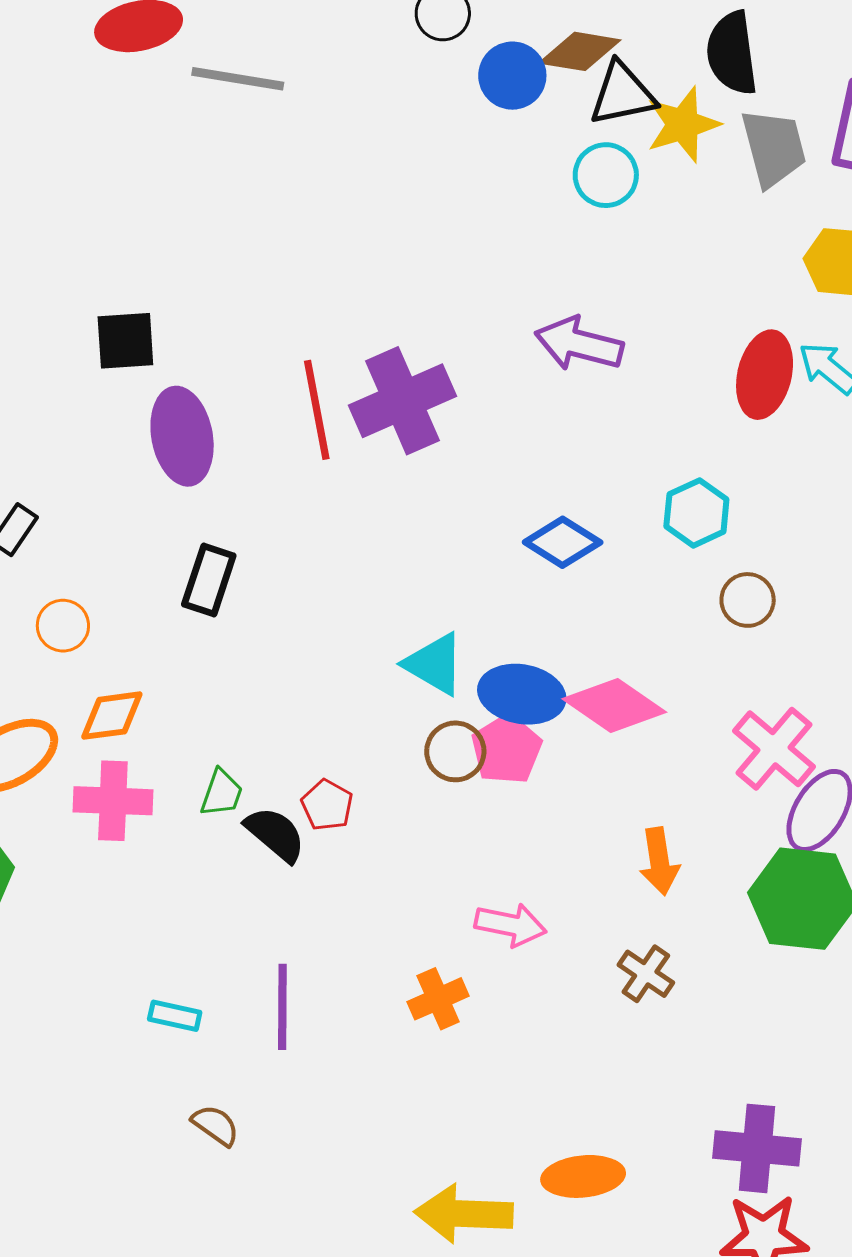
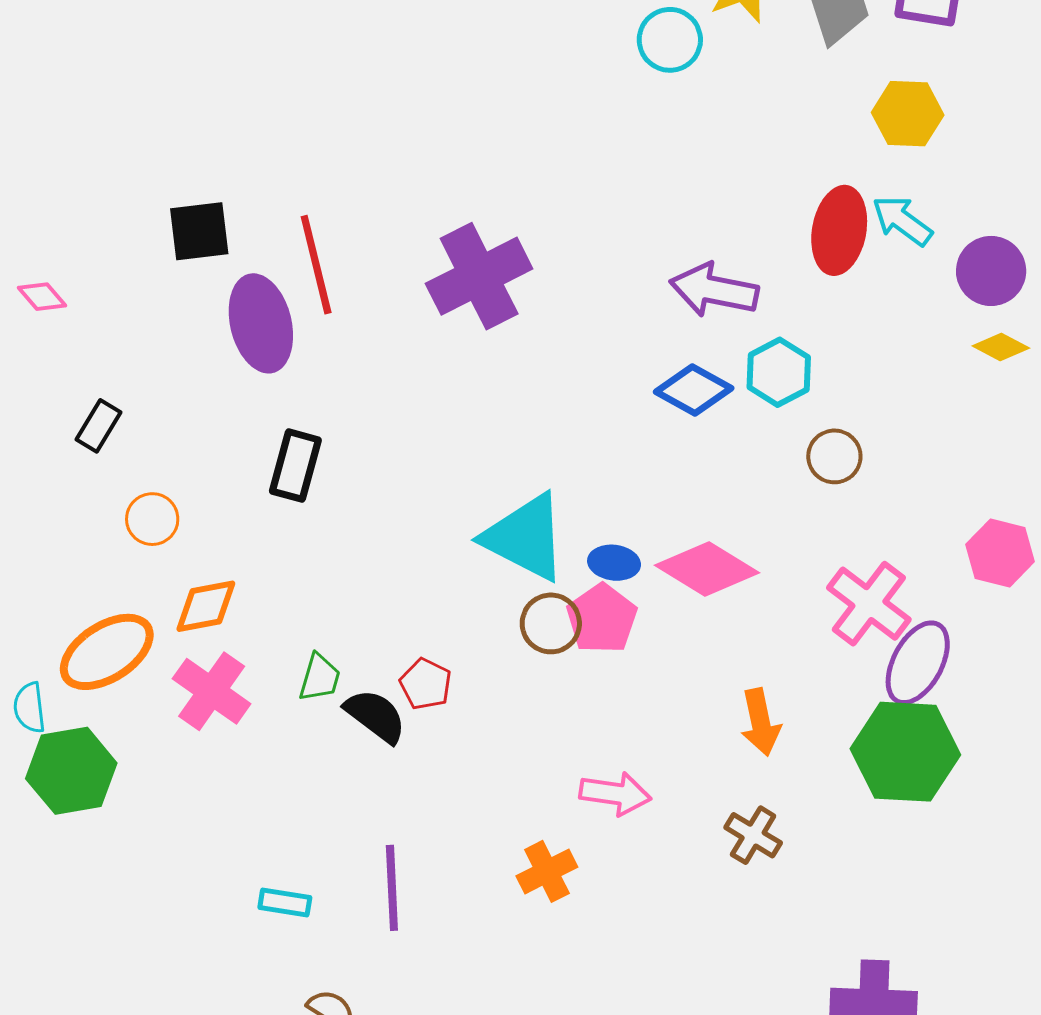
purple arrow: (579, 344) -> (714, 290), moved
red line: (317, 410) -> (316, 265), moved
blue diamond: (563, 542) -> (694, 390), moved
cyan triangle: (434, 664) -> (525, 537), size x1.4
blue ellipse: (522, 694) -> (614, 563), size x0.6
pink cross: (113, 801) -> (212, 691), turned 36

